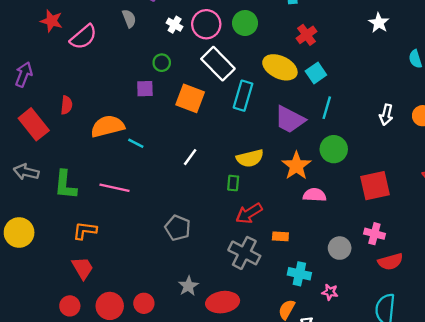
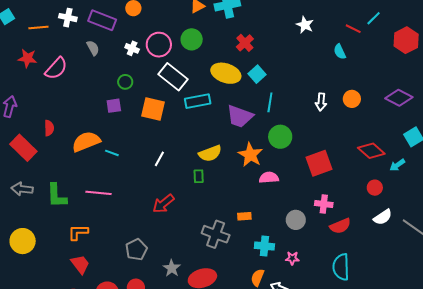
cyan rectangle: (243, 96) -> (198, 101), turned 70
red arrow: (249, 213) -> (163, 204), moved
gray pentagon: (178, 228) -> (136, 250), moved, turned 30

